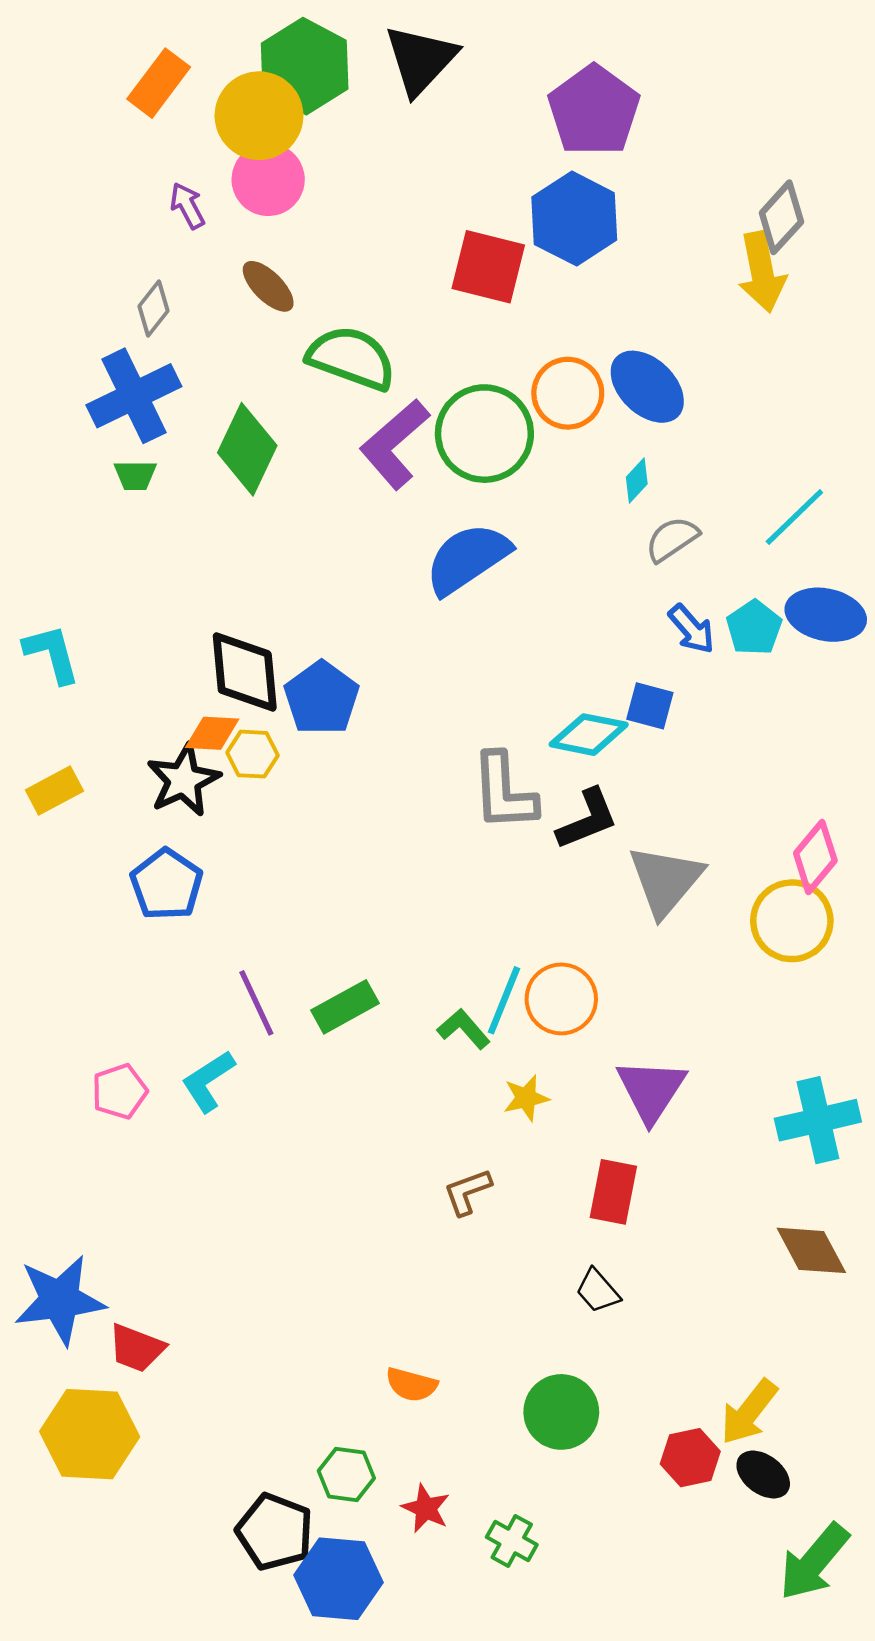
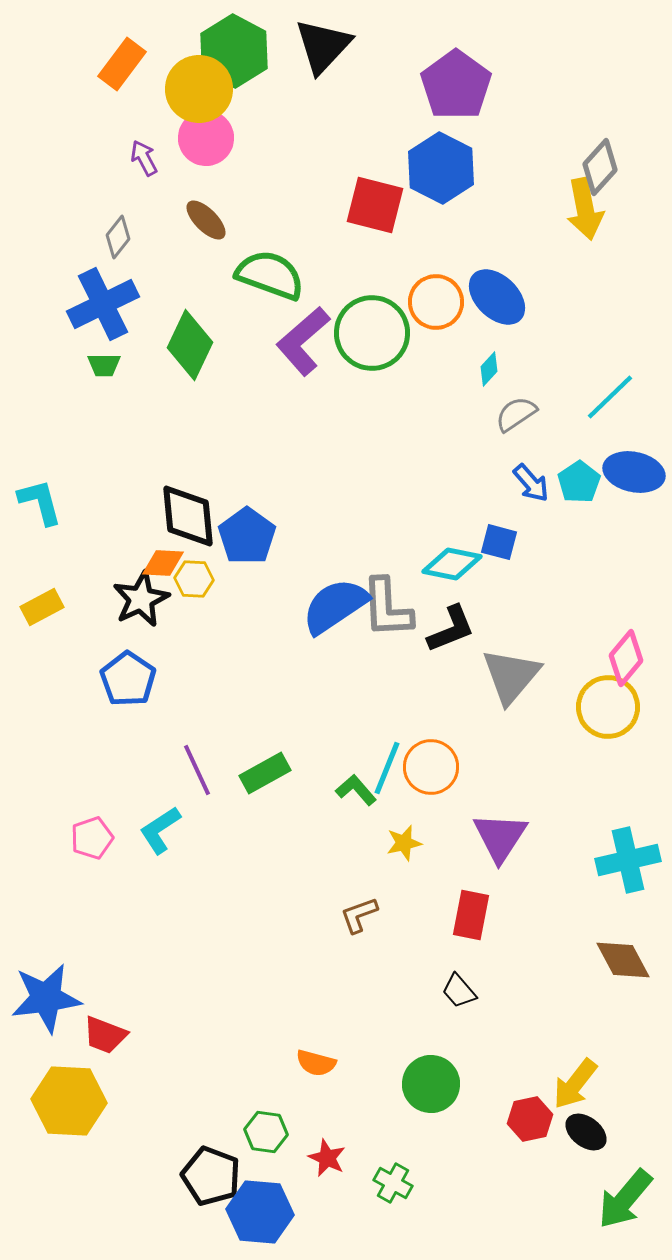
blue semicircle: (467, 559) -> (335, 606), moved

